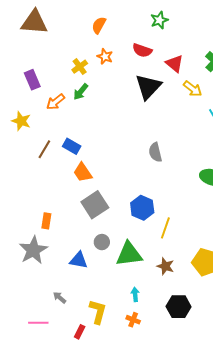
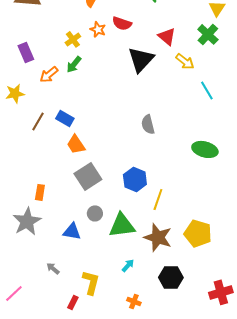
red semicircle: (142, 50) -> (122, 23), moved
yellow star: (21, 121) -> (15, 93), turned -30
brown star: (165, 266) -> (158, 237), size x1.6
cyan arrow: (135, 294) -> (128, 265), turned 48
orange cross: (133, 320) -> (134, 301), moved
pink line: (38, 323) -> (14, 293), moved, turned -42

